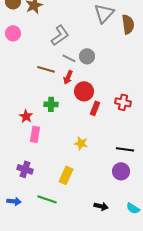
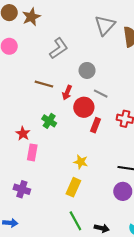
gray line: (69, 58) -> (101, 94), moved
green cross: (51, 104) -> (49, 121), turned 32
yellow rectangle: (66, 175) -> (73, 187), moved
green line: (47, 199) -> (75, 221), moved, turned 42

